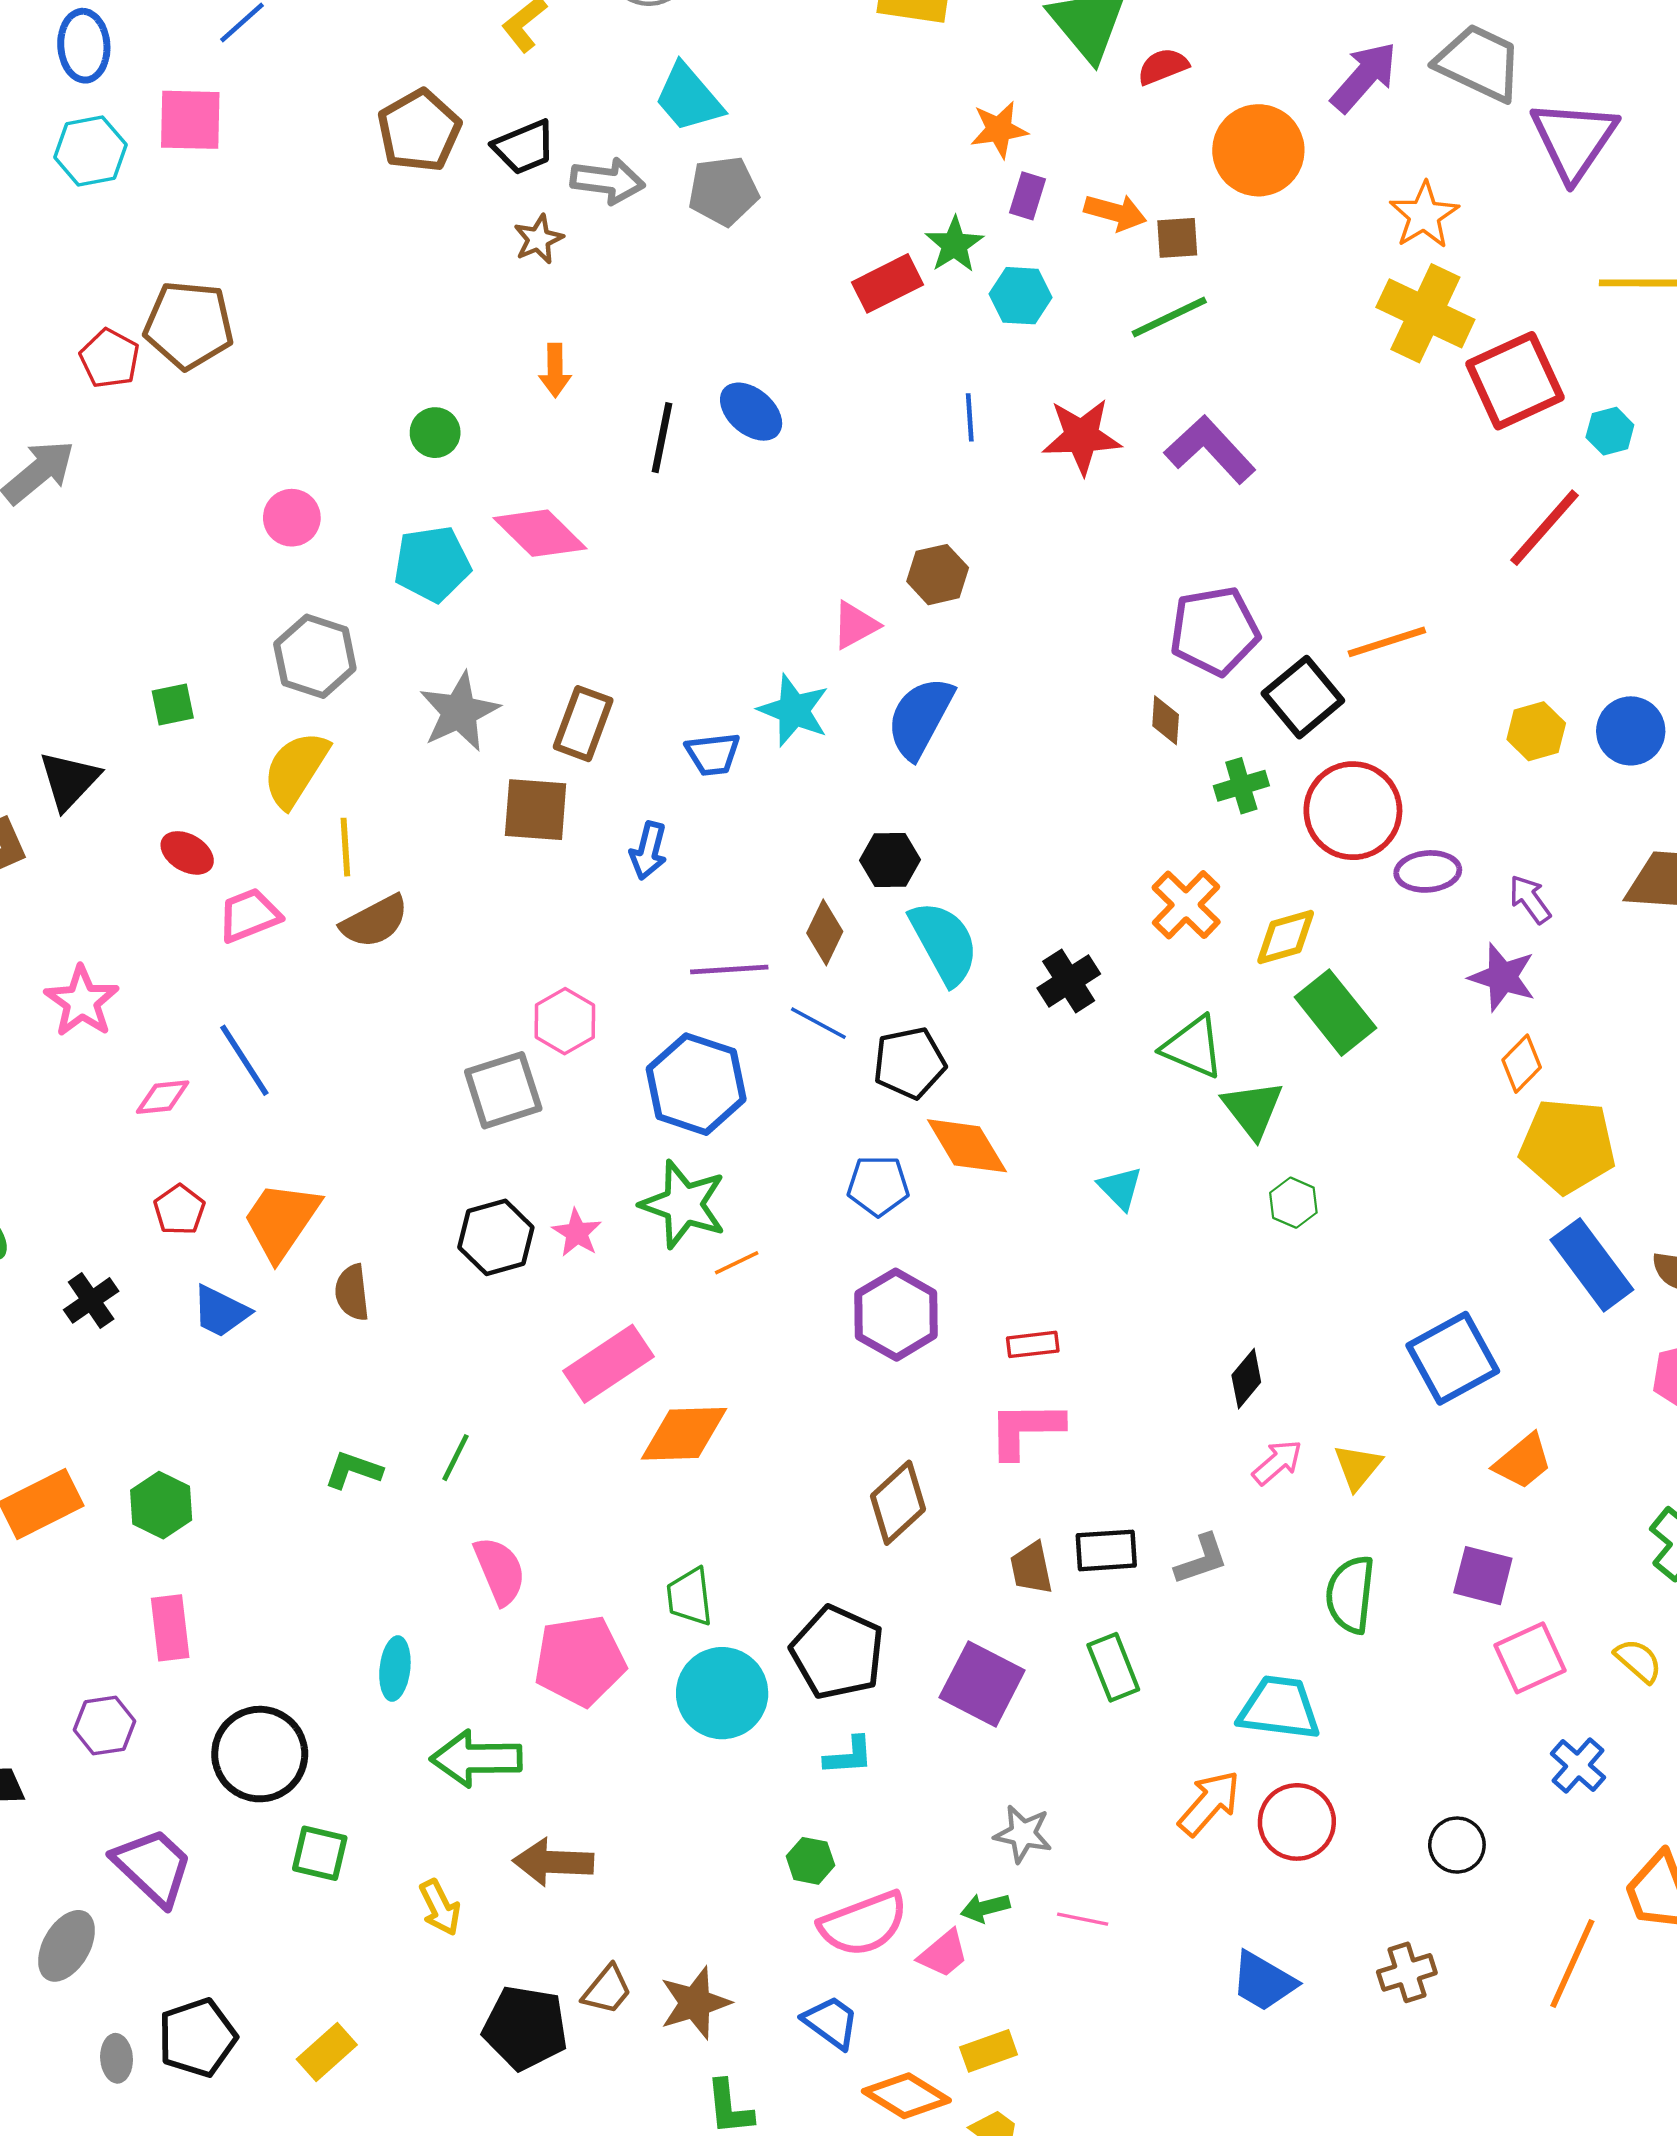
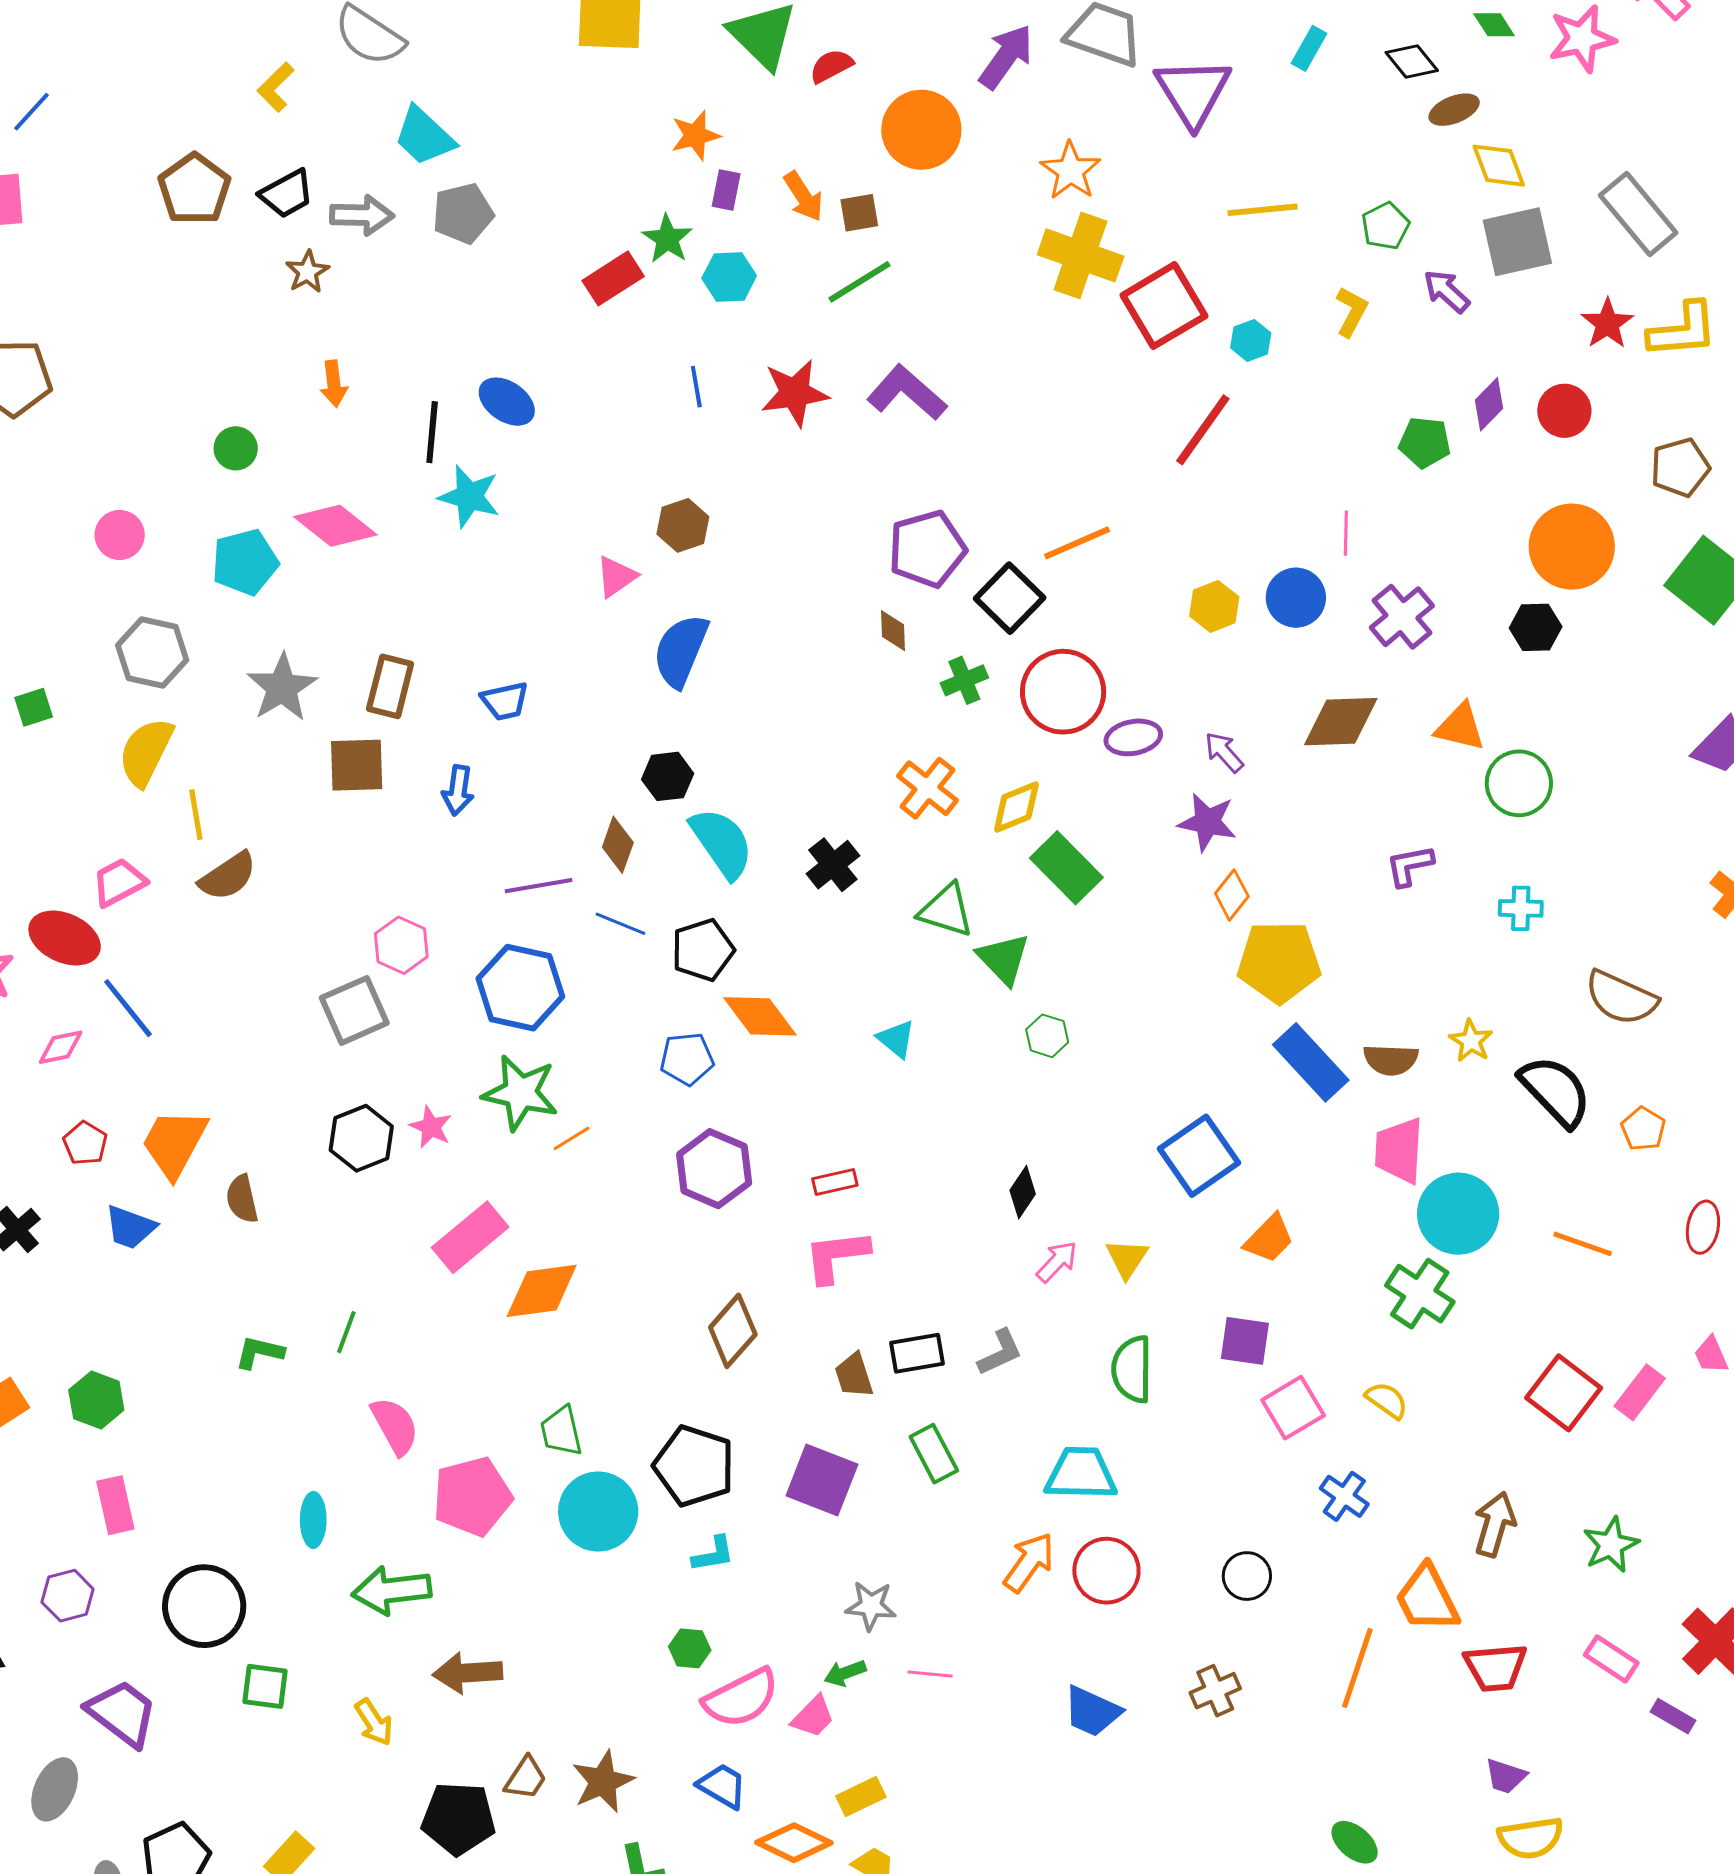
orange arrow: (1115, 212) -> (803, 196), turned 48
cyan star: (794, 710) -> (469, 496), moved
red ellipse: (187, 853) -> (65, 938), moved, size x1.5

